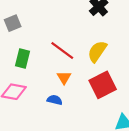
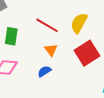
blue semicircle: (55, 100) -> (44, 71), turned -40

